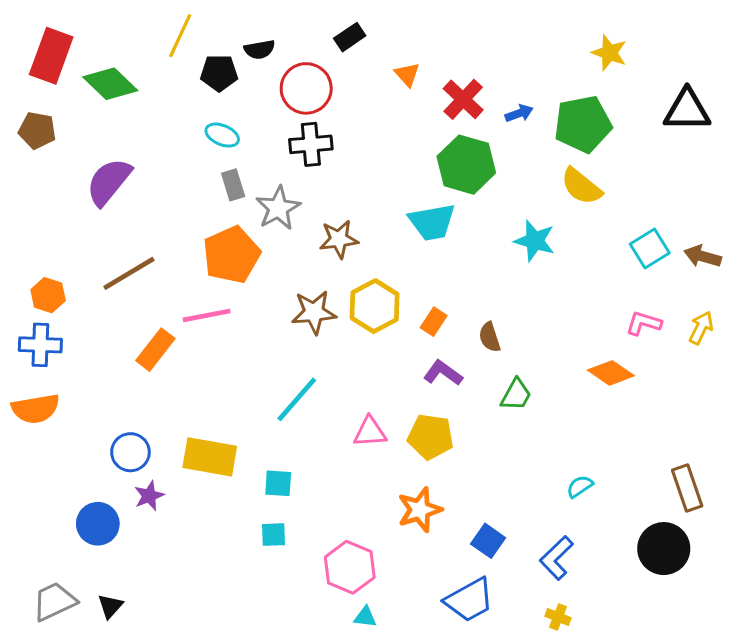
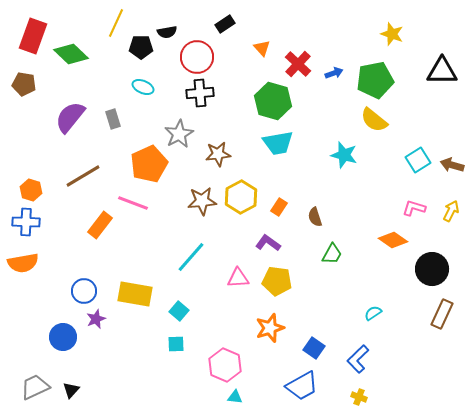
green hexagon: (466, 165) -> (273, 101), moved
gray rectangle: (233, 185) -> (113, 119), moved
pink line: (207, 315) -> (133, 203), turned 32
purple L-shape: (443, 373) -> (268, 243), moved
cyan square: (278, 483) -> (179, 311), turned 36
brown rectangle: (687, 488) -> (442, 314), turned 44
black circle: (664, 549) -> (432, 269), moved

